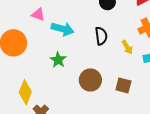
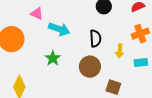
yellow arrow: (127, 47) -> (120, 51), turned 32
brown circle: (90, 80) -> (90, 67), moved

